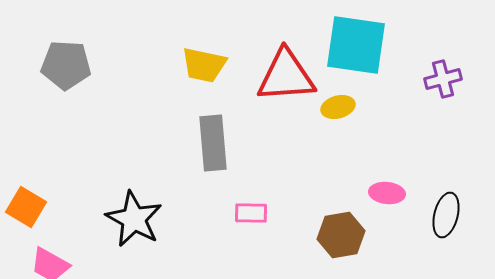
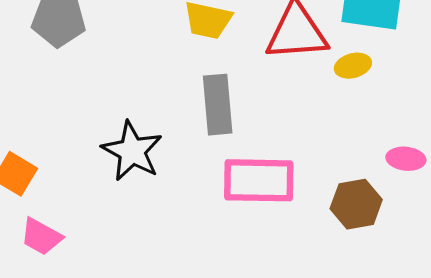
pink rectangle: (251, 213) -> (259, 180), size x2.0
black star: (134, 219) -> (132, 151), moved

